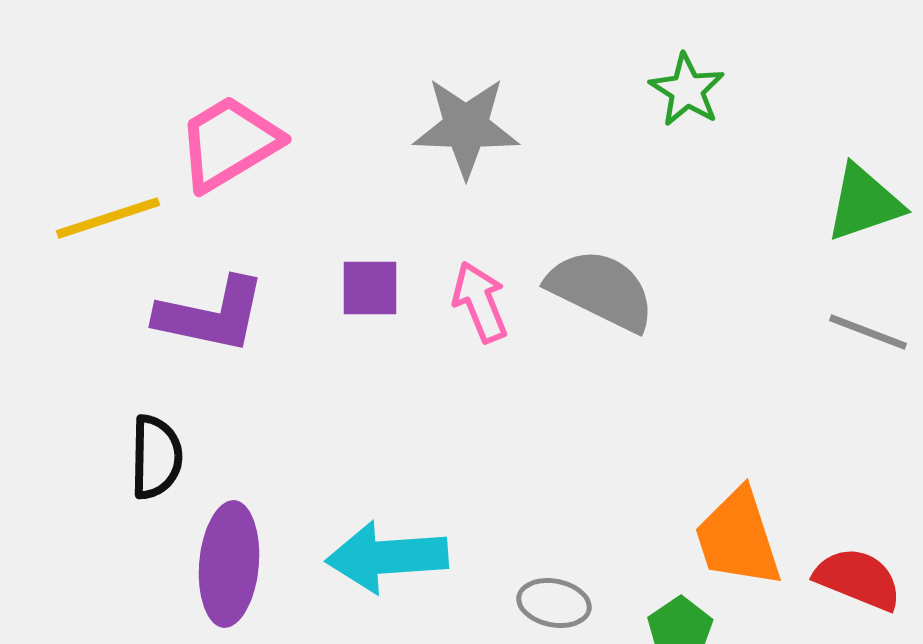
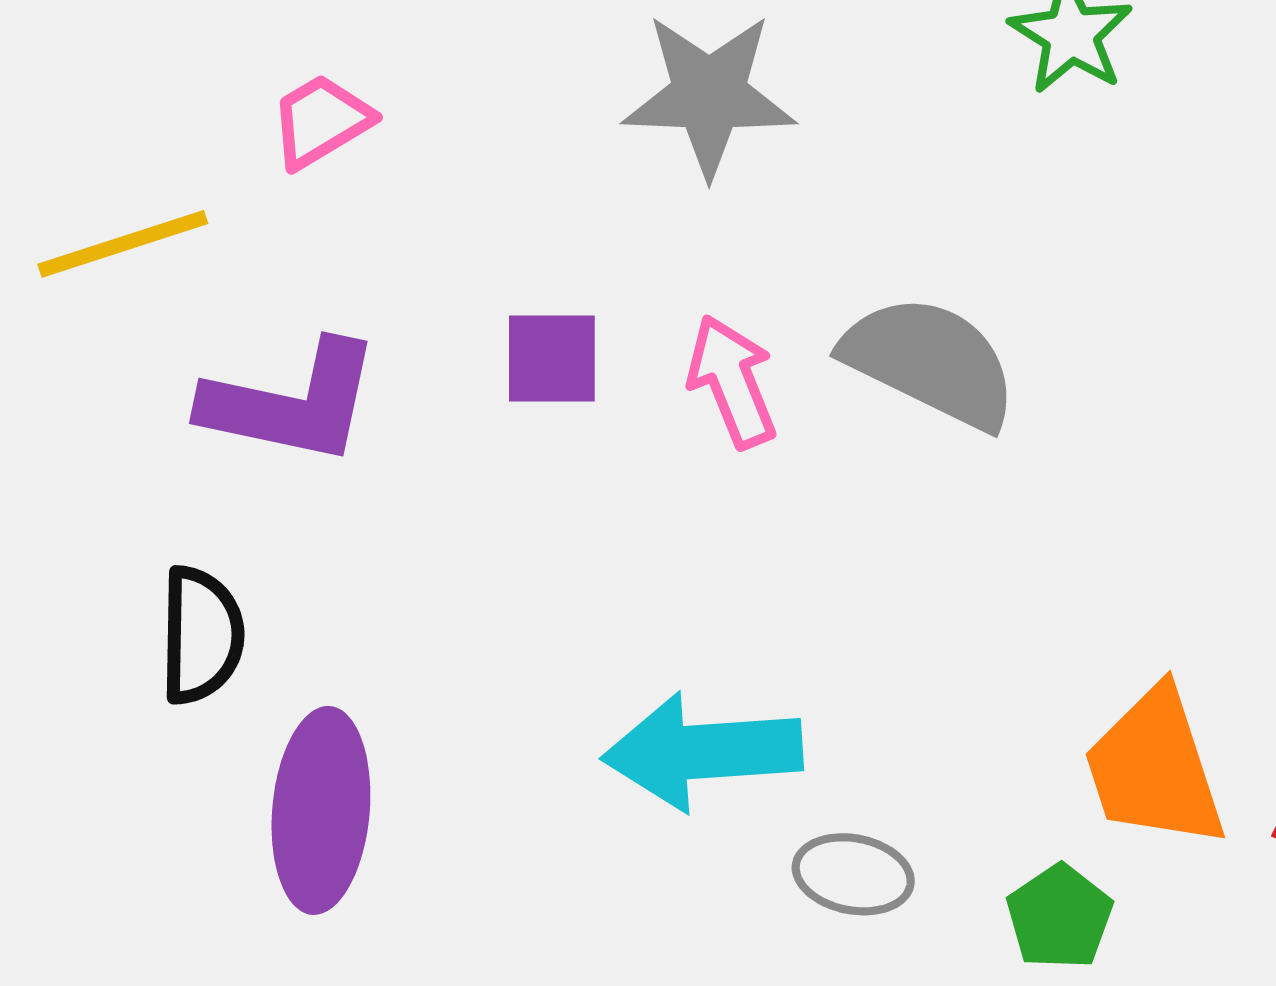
pink trapezoid: (229, 143) -> (321, 121), size x0.6
cyan arrow: (387, 557) -> (703, 752), moved

